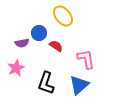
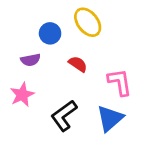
blue circle: (39, 33) -> (50, 33), moved
black L-shape: (46, 83) -> (64, 116), turned 35

